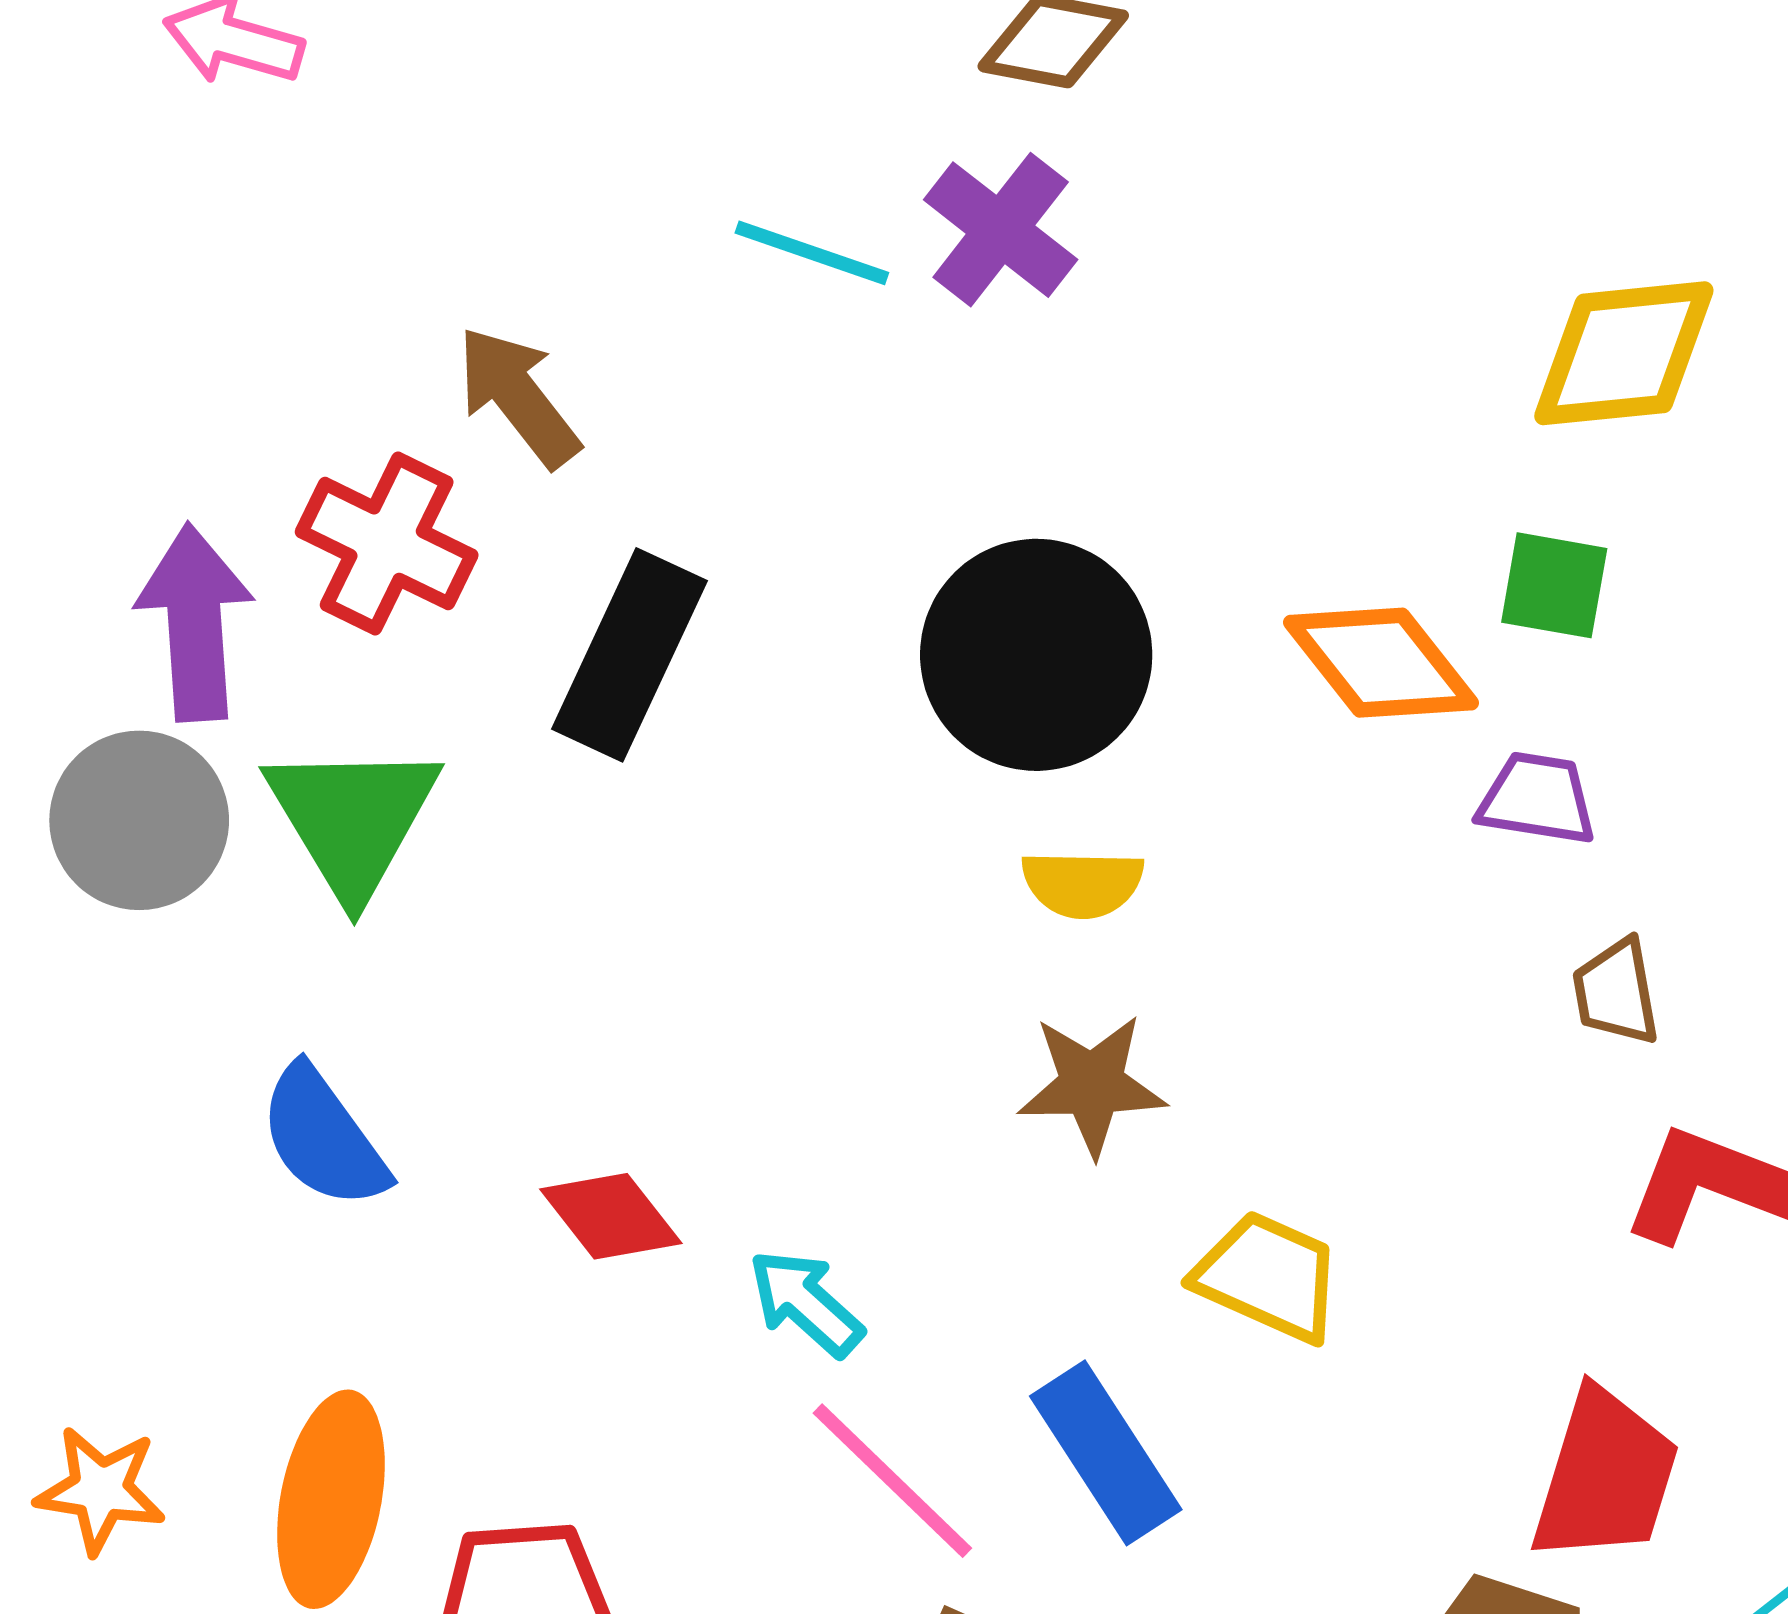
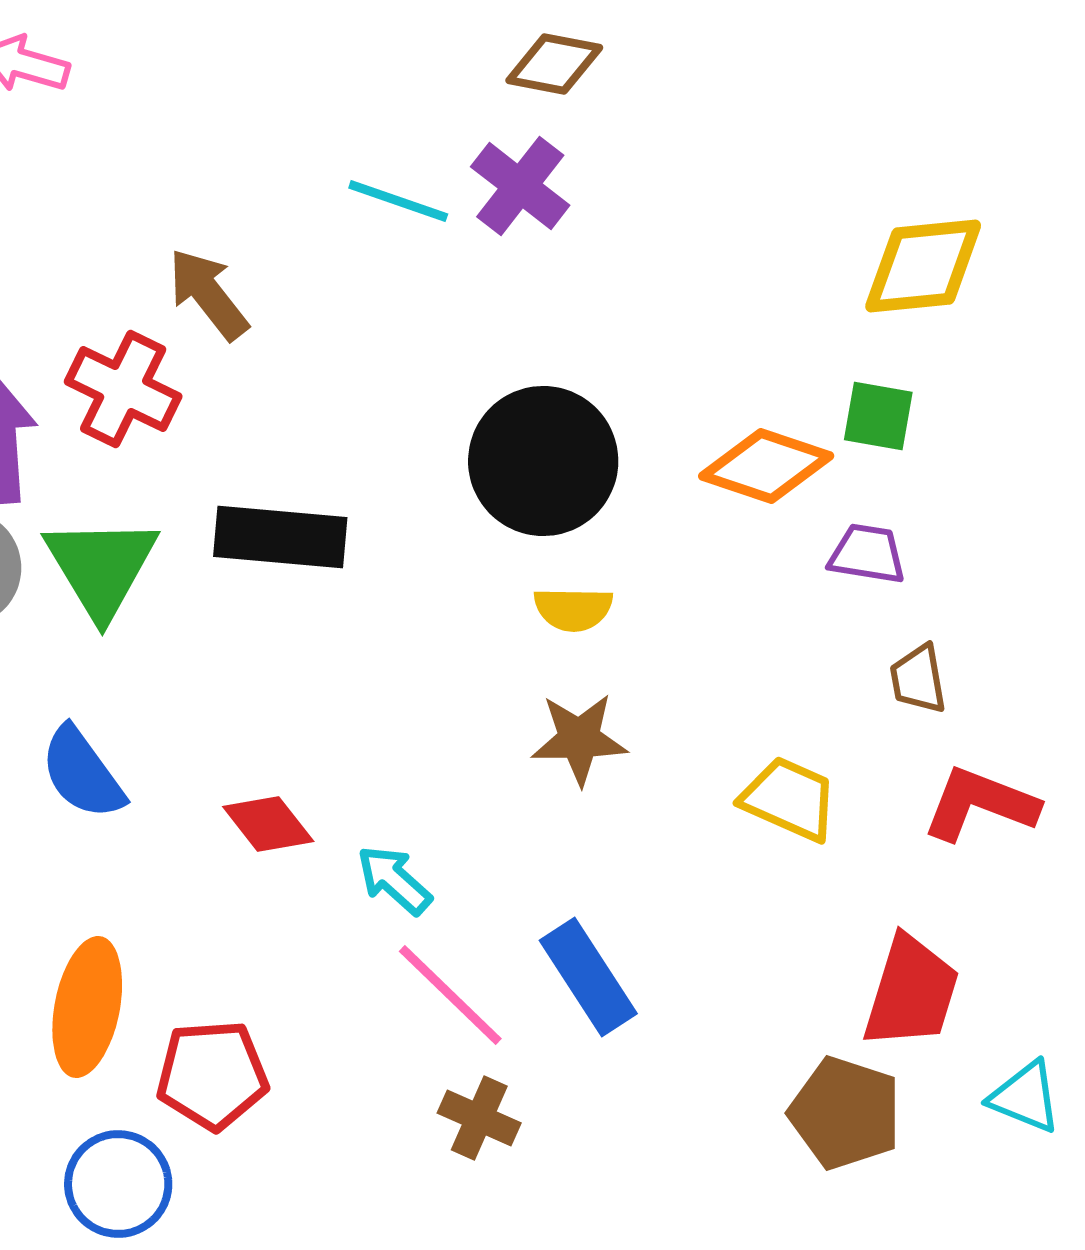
black rectangle: (629, 655) -> (280, 537), moved, turned 70
orange diamond: (1381, 663) -> (766, 466), turned -33
yellow trapezoid: (1268, 1277) -> (789, 799), moved

